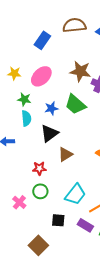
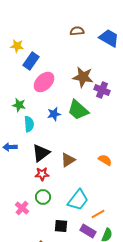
brown semicircle: (74, 25) -> (77, 31), size x0.6
blue rectangle: (42, 40) -> (31, 61), moved
yellow star: (14, 73) -> (17, 46), moved
green star: (24, 99) -> (19, 105), moved
black triangle: (49, 133) -> (41, 153), moved

